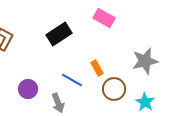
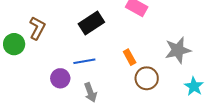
blue line: (72, 80) -> (84, 61), moved, turned -40
cyan star: (145, 102) -> (194, 86), moved

